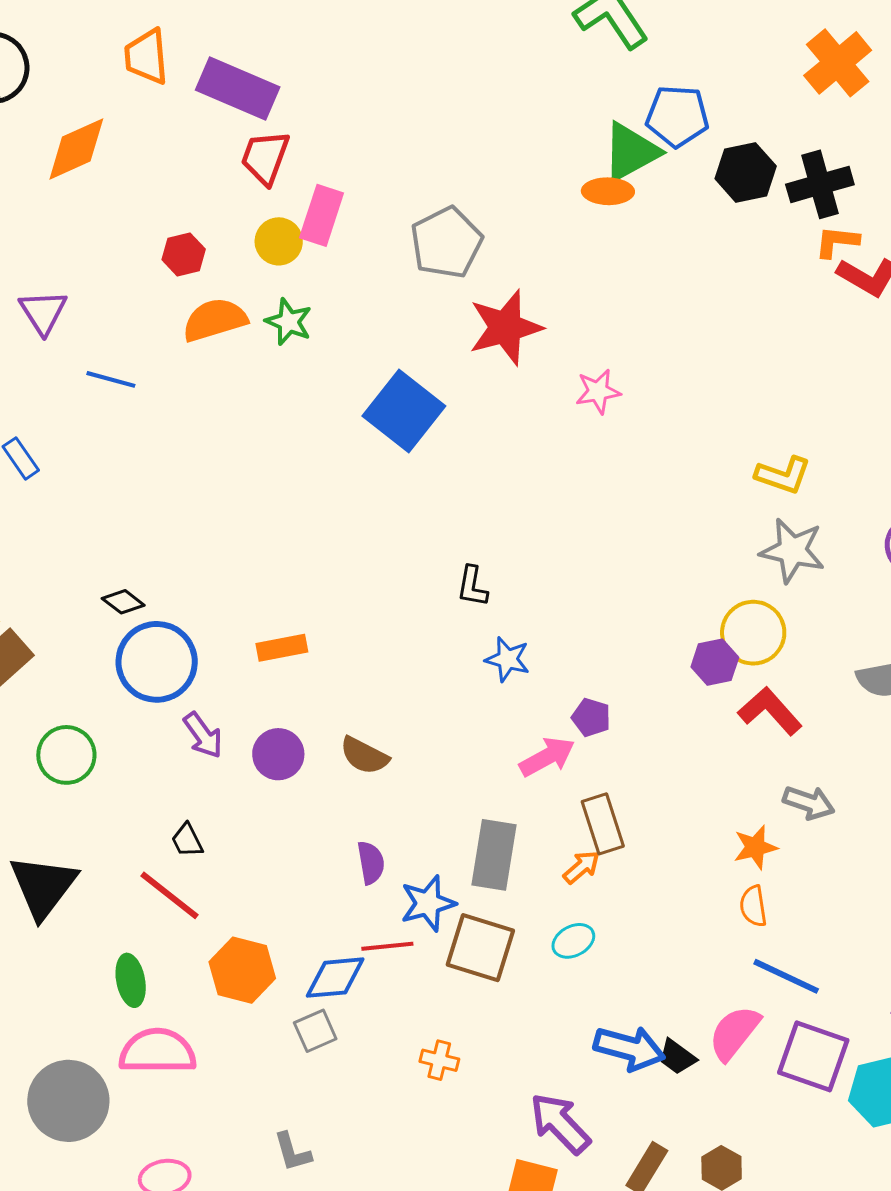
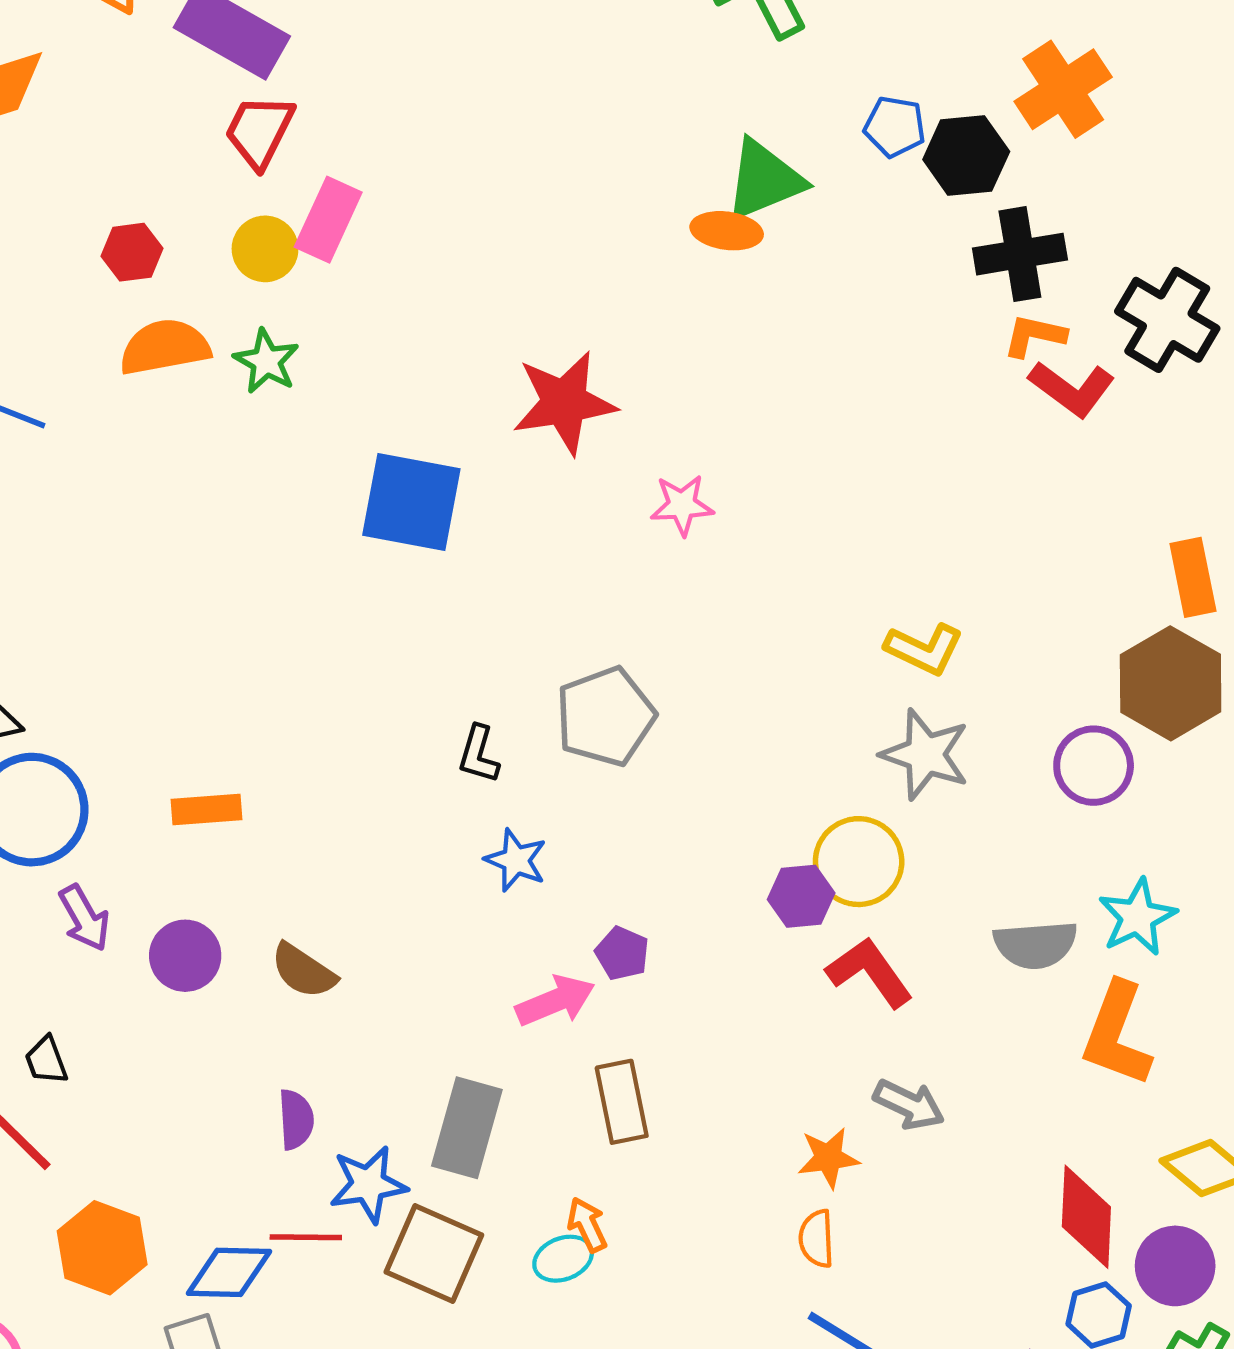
blue pentagon: (677, 116) -> (895, 127), moved, size x0.7
black hexagon: (746, 172) -> (966, 155), moved
gray pentagon: (446, 243) -> (605, 717), moved
blue square: (404, 411) -> (411, 502), turned -34
orange arrow: (581, 867) -> (587, 1225), moved, turned -81

